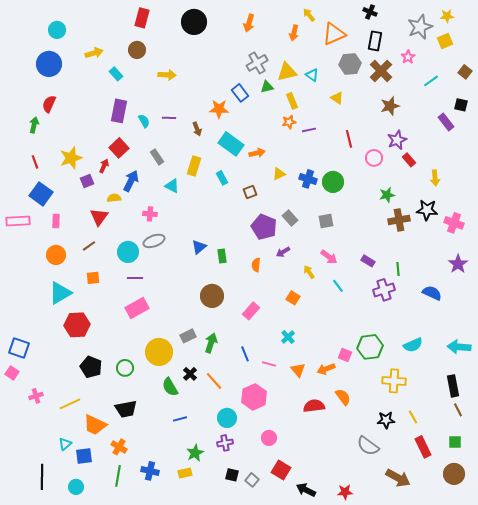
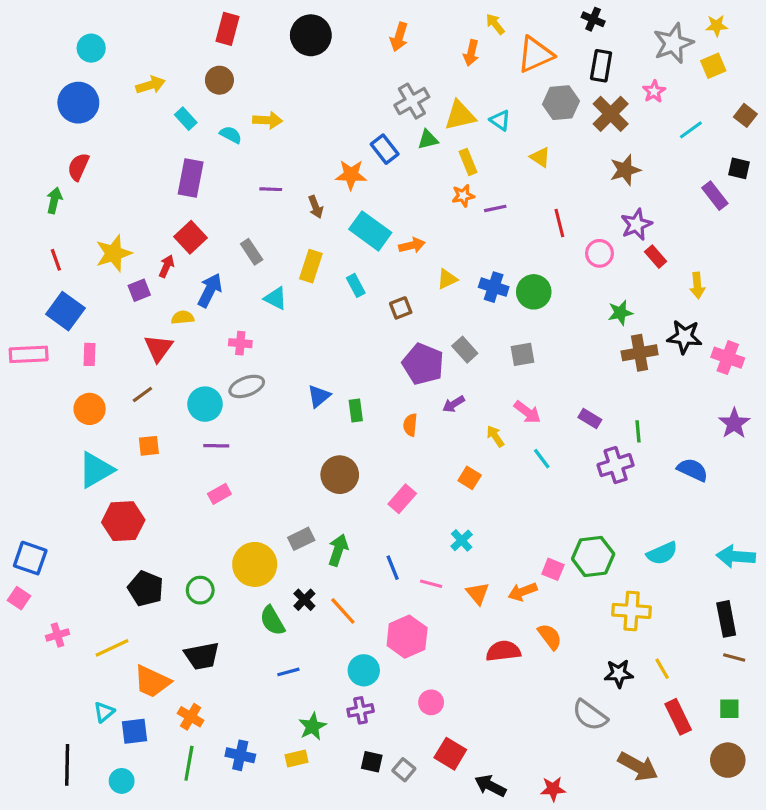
cyan semicircle: (144, 121) -> (231, 135), moved, turned -32
pink rectangle: (137, 308) -> (219, 494), size x0.6
brown line: (458, 410) -> (734, 657), turned -48

